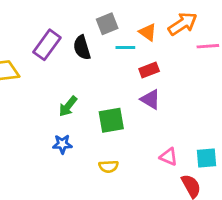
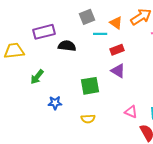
purple rectangle: (47, 45) -> (44, 32), turned 40
black semicircle: (82, 48) -> (67, 46), moved, turned 114
green arrow: (68, 106) -> (37, 77), moved

